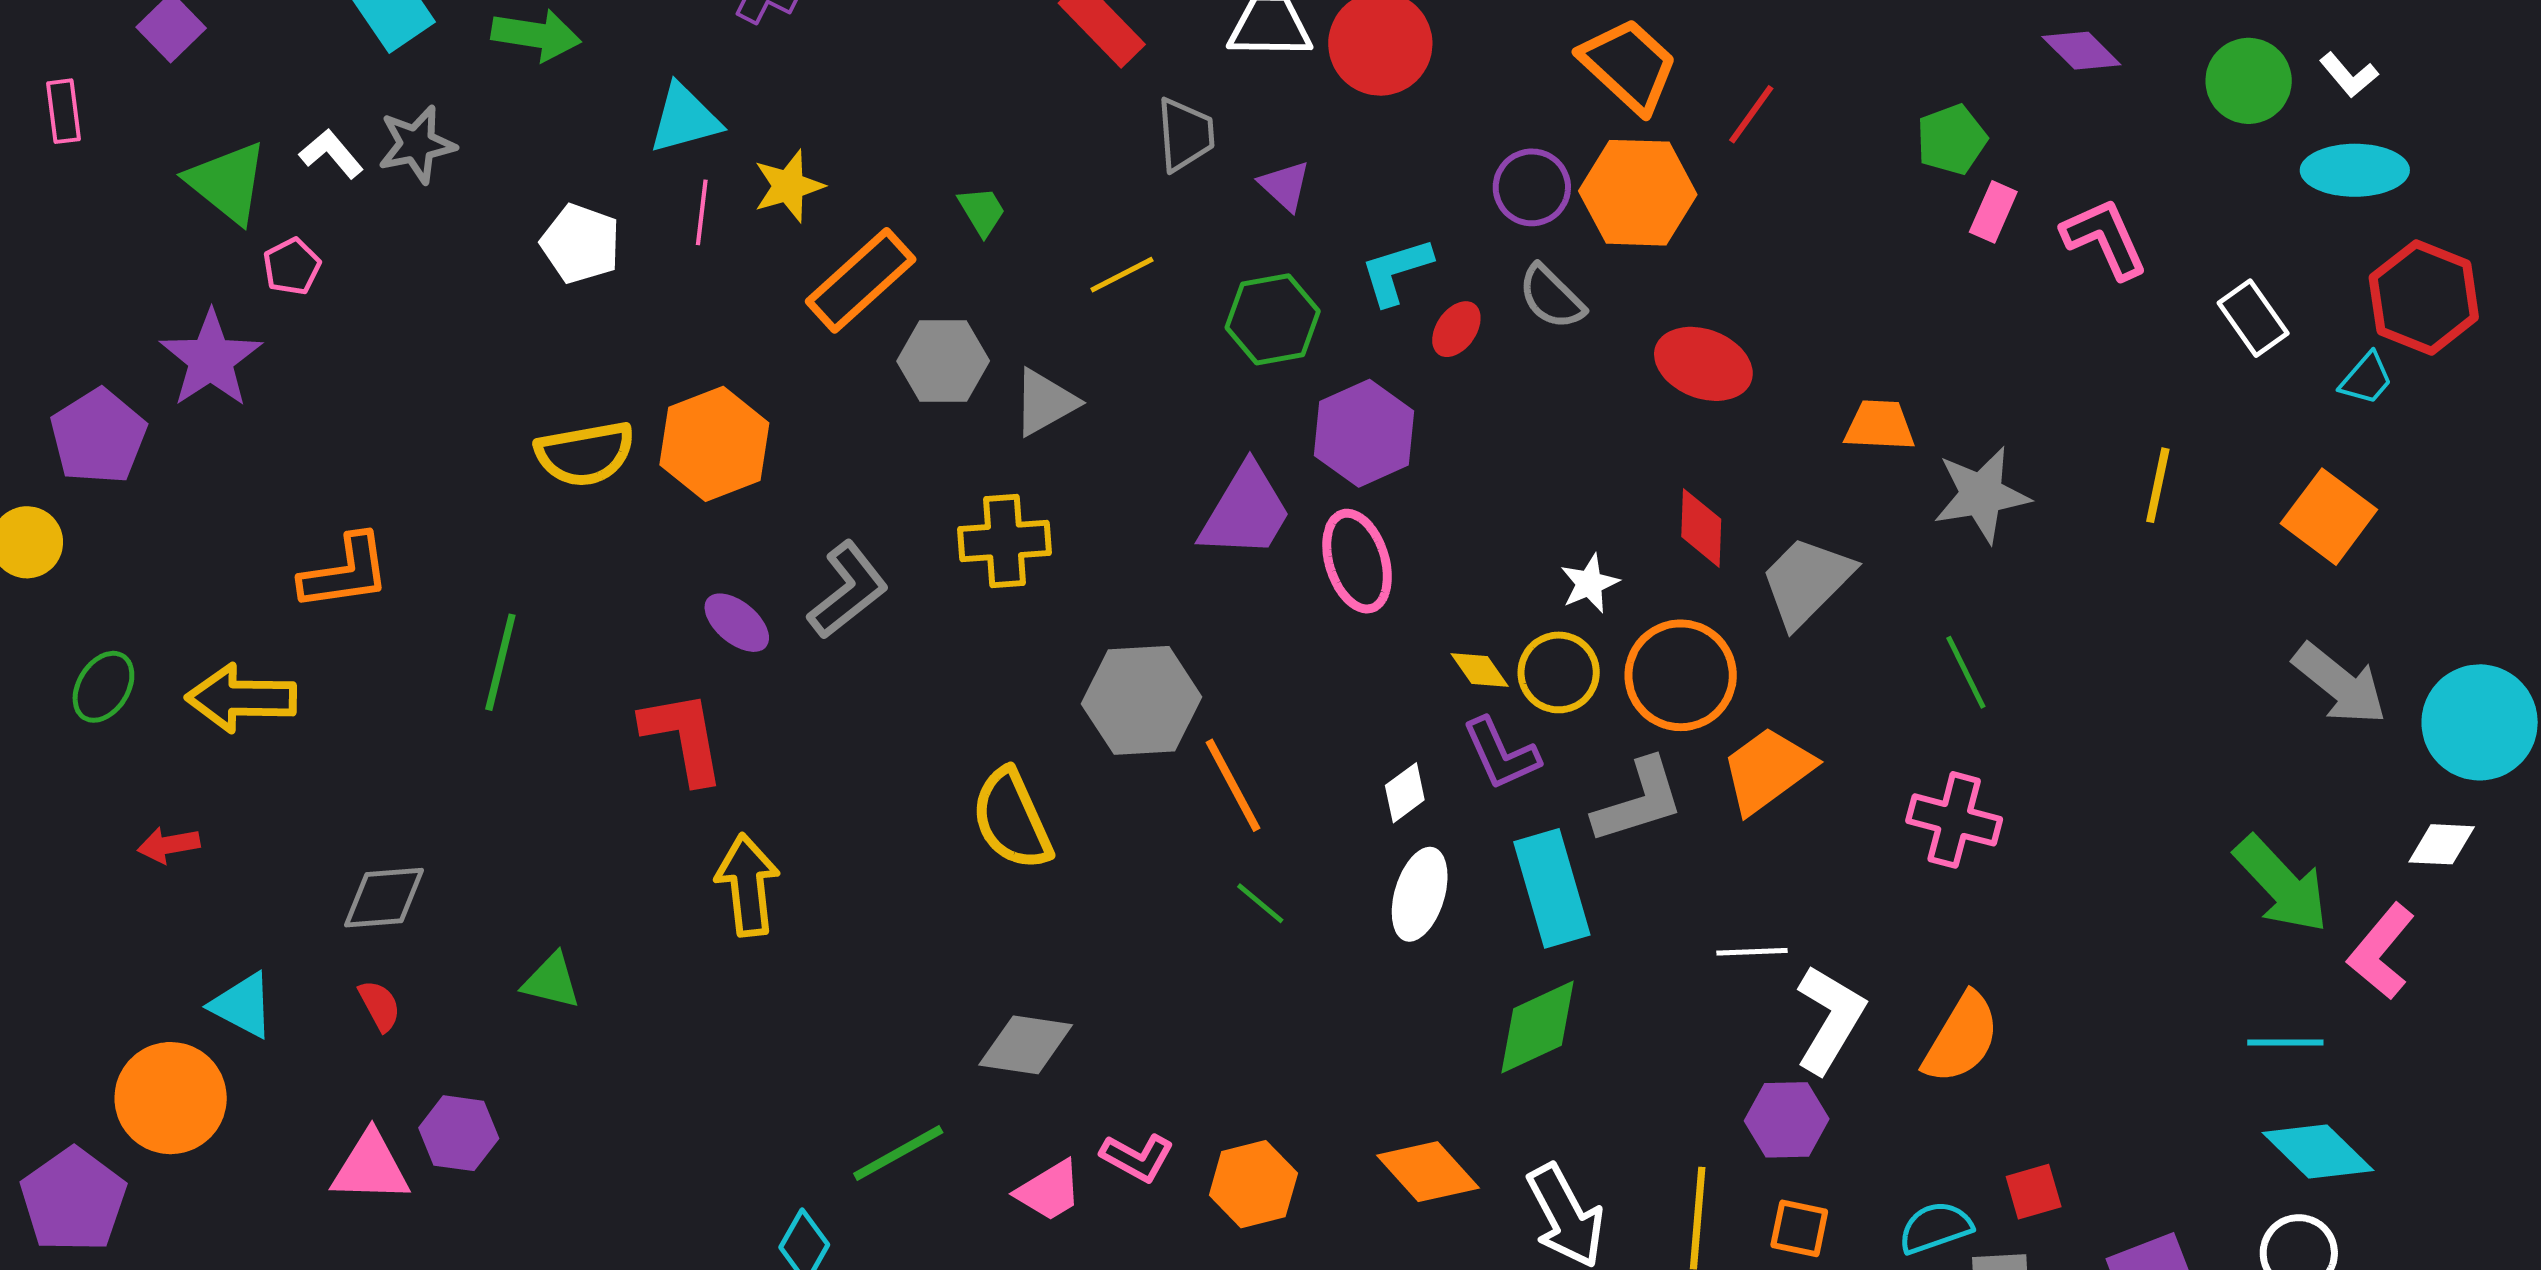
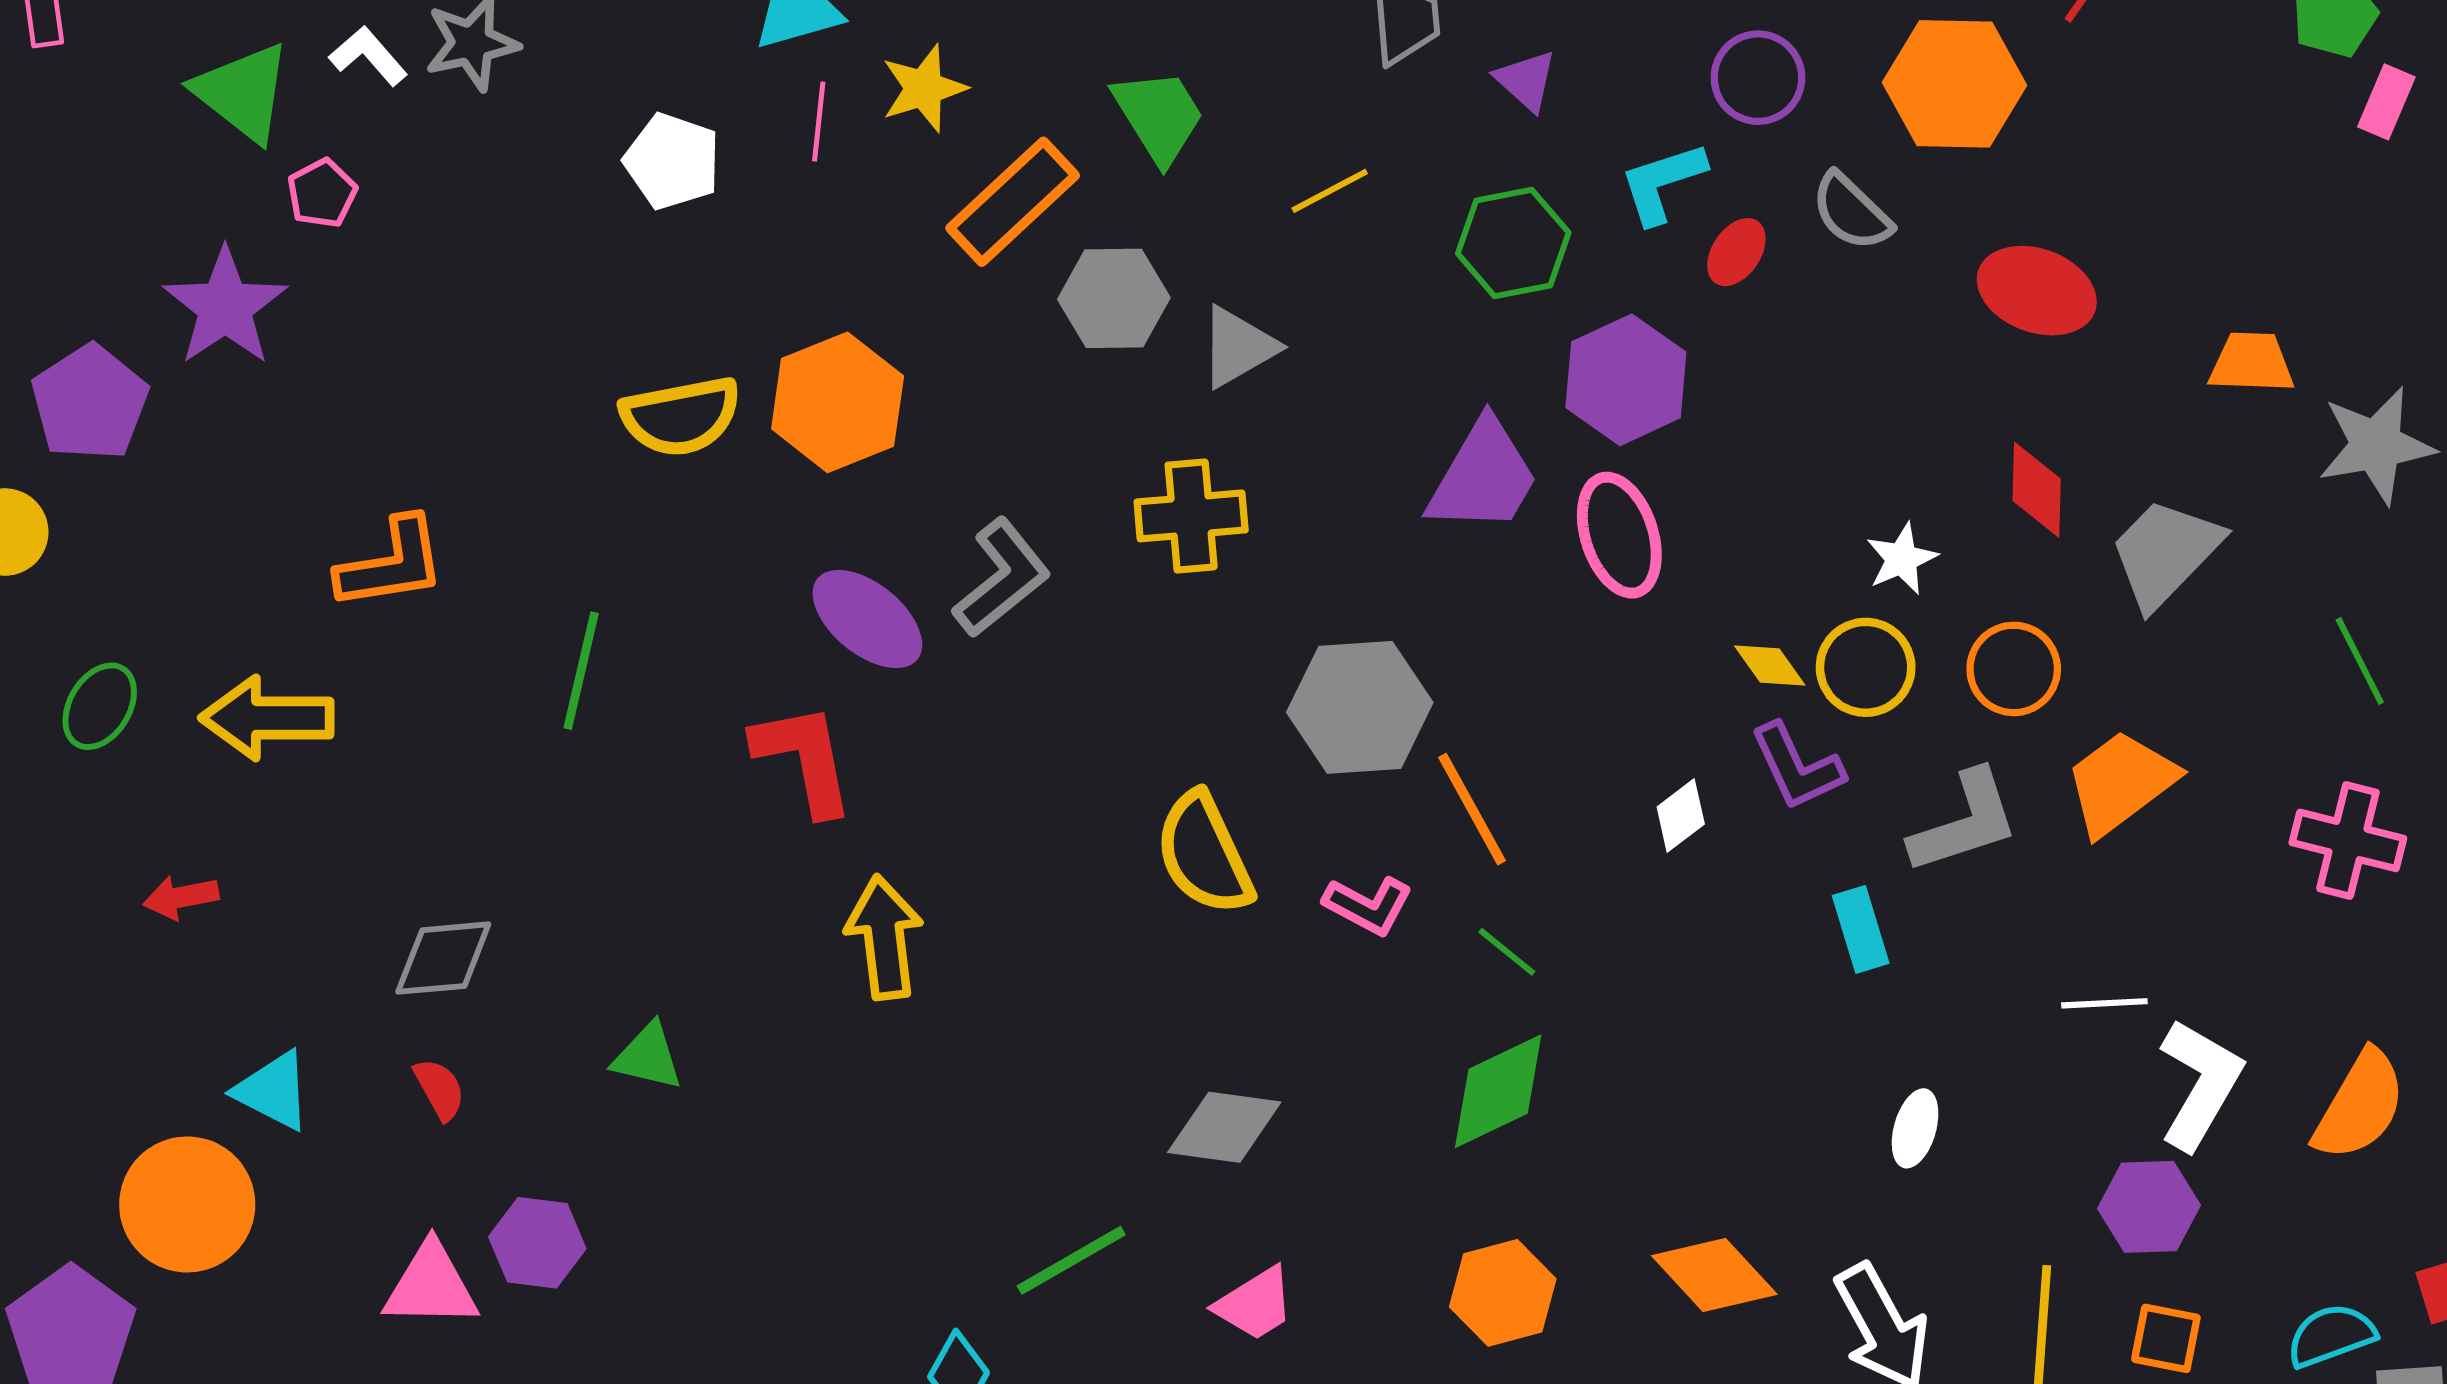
purple circle: (1532, 187) -> (1758, 78), moved
green trapezoid: (982, 211) -> (1159, 116), size x1.6
purple ellipse: (737, 623) -> (867, 619), size x1.4
orange circle: (1681, 675) -> (2014, 669), size x0.7
cyan rectangle: (1552, 888) -> (1861, 929), size x0.6
white ellipse: (1420, 894) -> (1915, 1128), moved, size x0.7
green diamond: (1537, 1027) -> (1498, 1091), moved
pink L-shape: (1137, 1157) -> (1368, 905), moved

